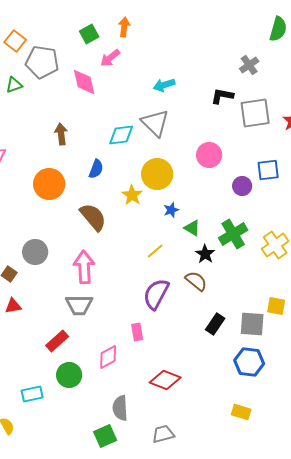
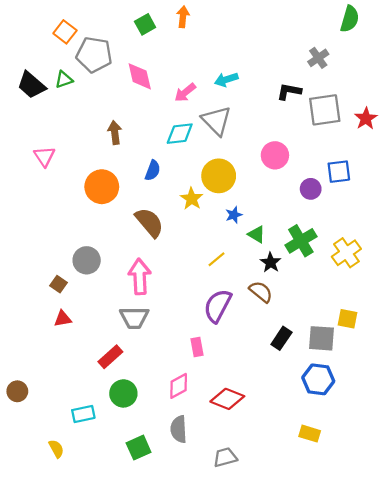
pink arrow: (110, 58) -> (185, 93), moved
pink diamond: (108, 357) -> (179, 386), moved
green square: (105, 436) -> (139, 448), moved

